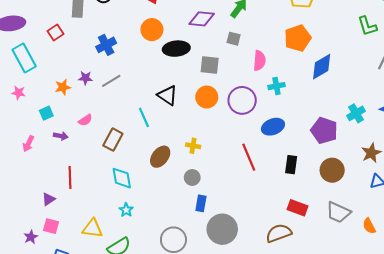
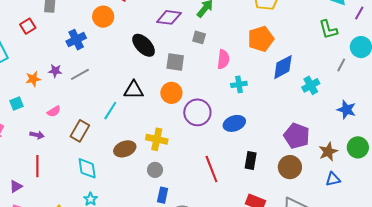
orange circle: (152, 30) -> (103, 17), moved
black ellipse: (176, 49) -> (144, 45), turned 50
black triangle: (167, 95) -> (134, 90), turned -35
purple circle: (242, 100) -> (197, 112), moved
cyan cross: (356, 113) -> (311, 85), moved
cyan line: (144, 117) -> (110, 111), turned 54
purple pentagon: (324, 130) -> (297, 136), moved
purple arrow: (61, 136) -> (37, 135), moved
yellow cross: (193, 146) -> (157, 139), size x1.5
brown ellipse: (160, 157) -> (125, 149), turned 30
red line: (249, 157) -> (211, 169), moved

